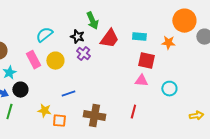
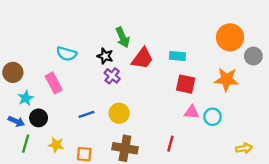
cyan semicircle: (44, 35) -> (67, 54), turned -126
orange star: (168, 43) -> (226, 79), moved, size x1.5
yellow circle: (55, 61) -> (119, 113), moved
pink triangle: (141, 81) -> (191, 112), moved
blue line: (68, 94) -> (86, 114), moved
yellow star: (44, 111) -> (56, 145), moved

